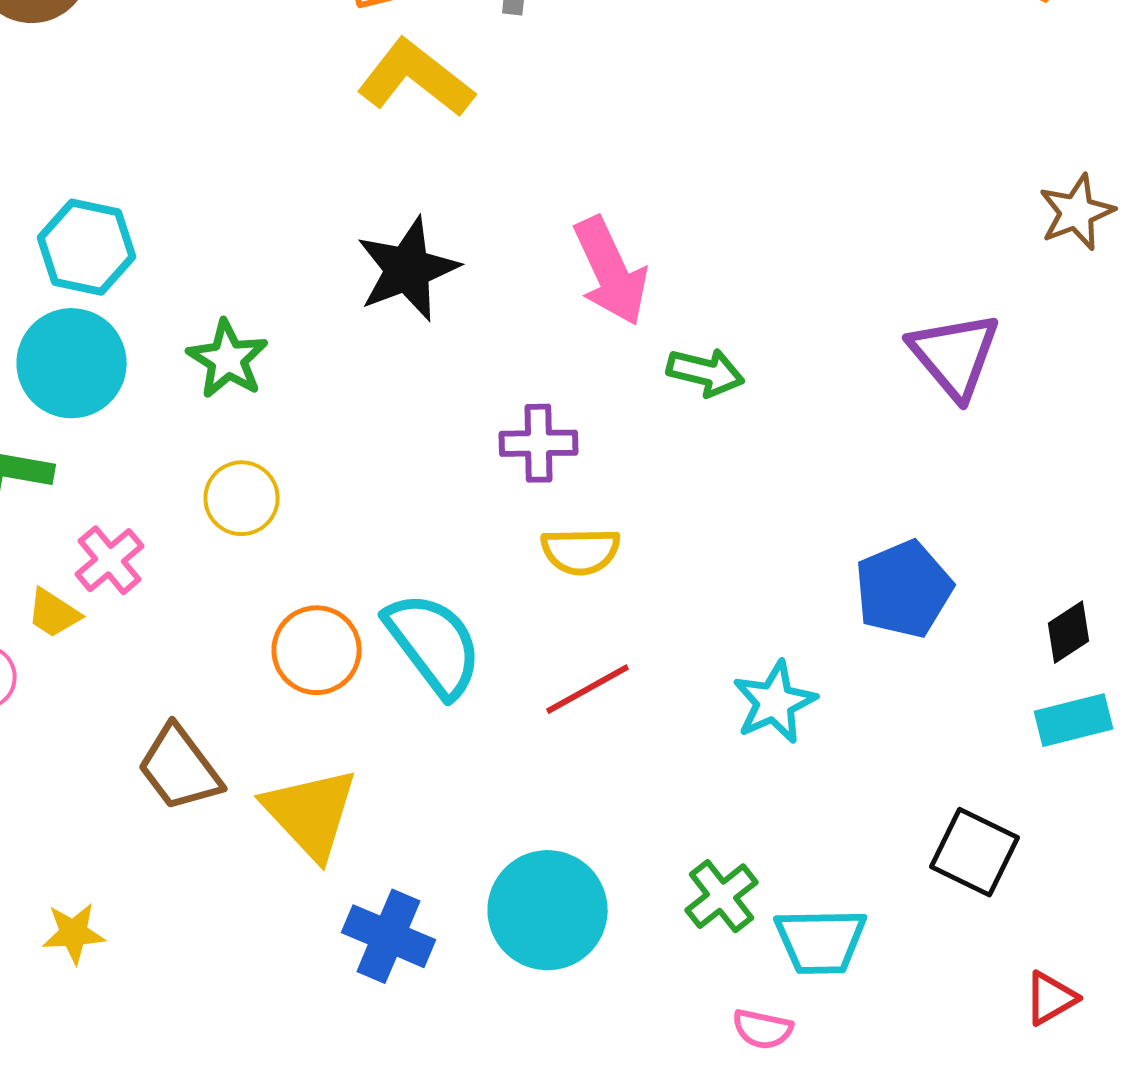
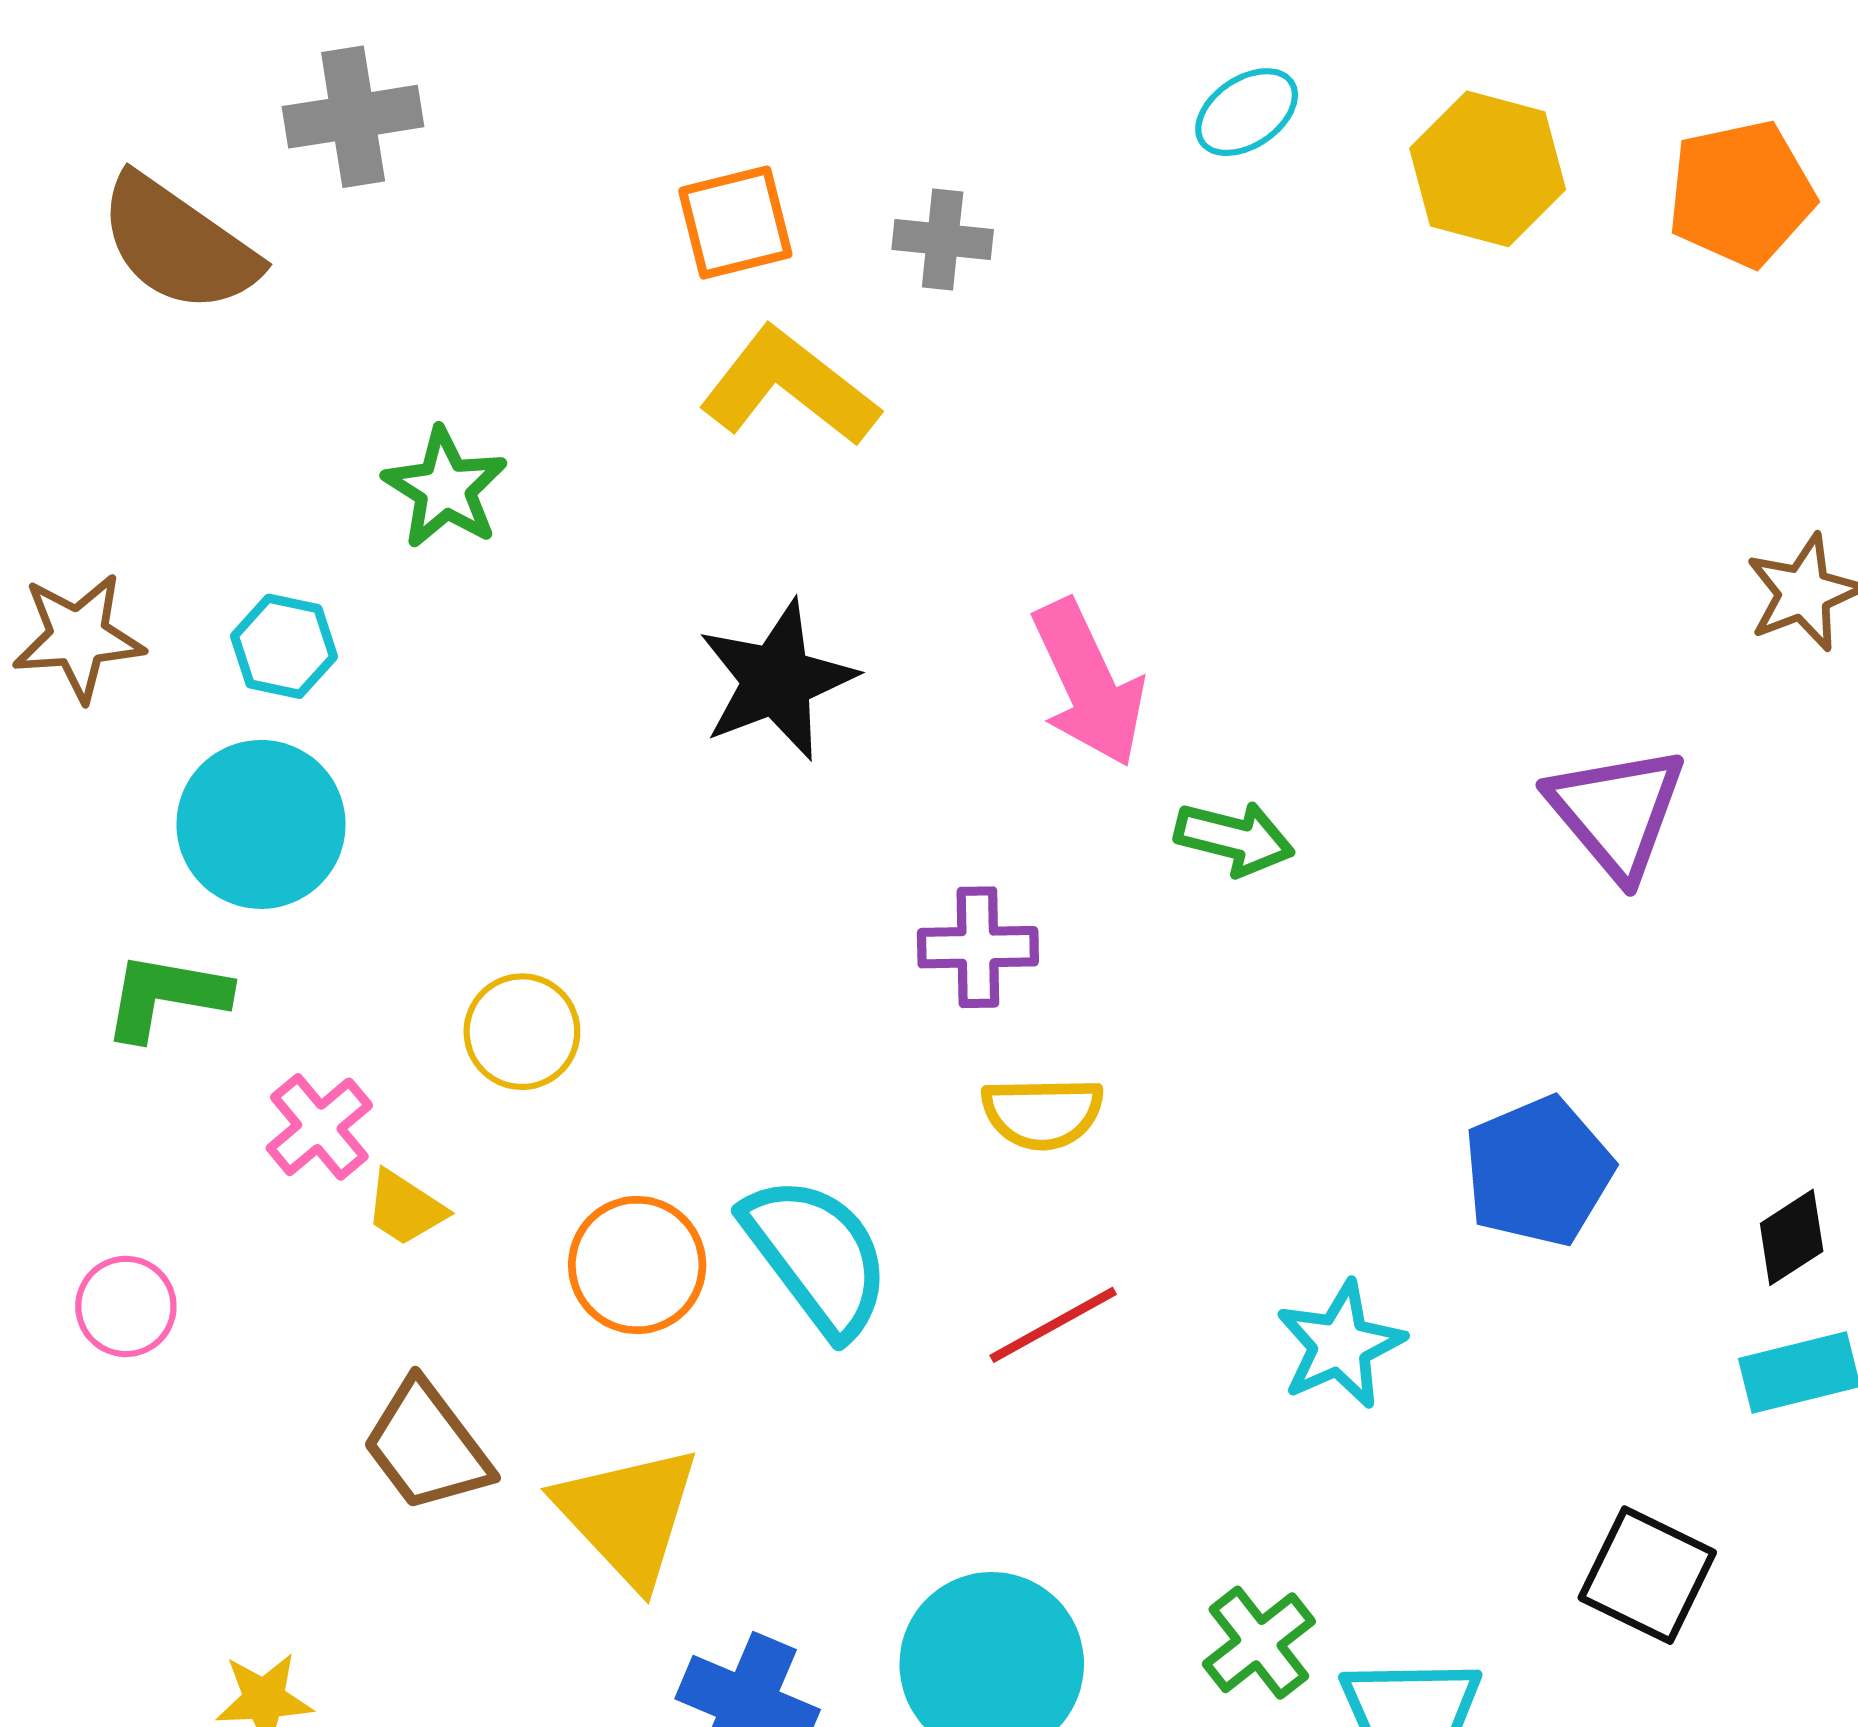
cyan hexagon: (87, 247) -> (284, 646), size x0.7
green star: (228, 359) -> (445, 488), moved
yellow trapezoid: (54, 613) -> (405, 1208), moved

